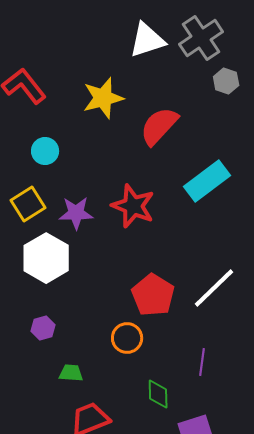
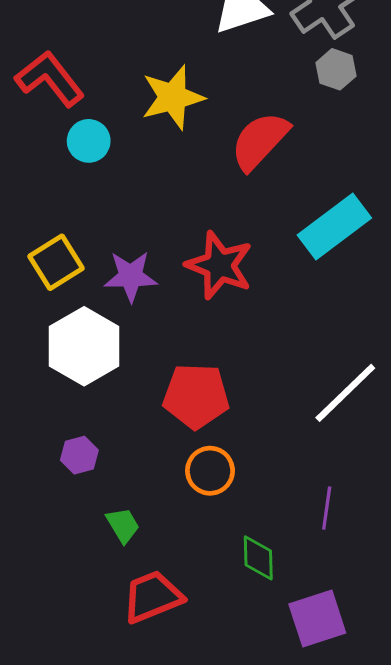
gray hexagon: (226, 81) -> (336, 69), moved
cyan circle: (45, 151) -> (89, 141), moved
red pentagon: (153, 295) -> (196, 396), moved, turned -30
green trapezoid: (71, 373) -> (123, 525), turned 55

